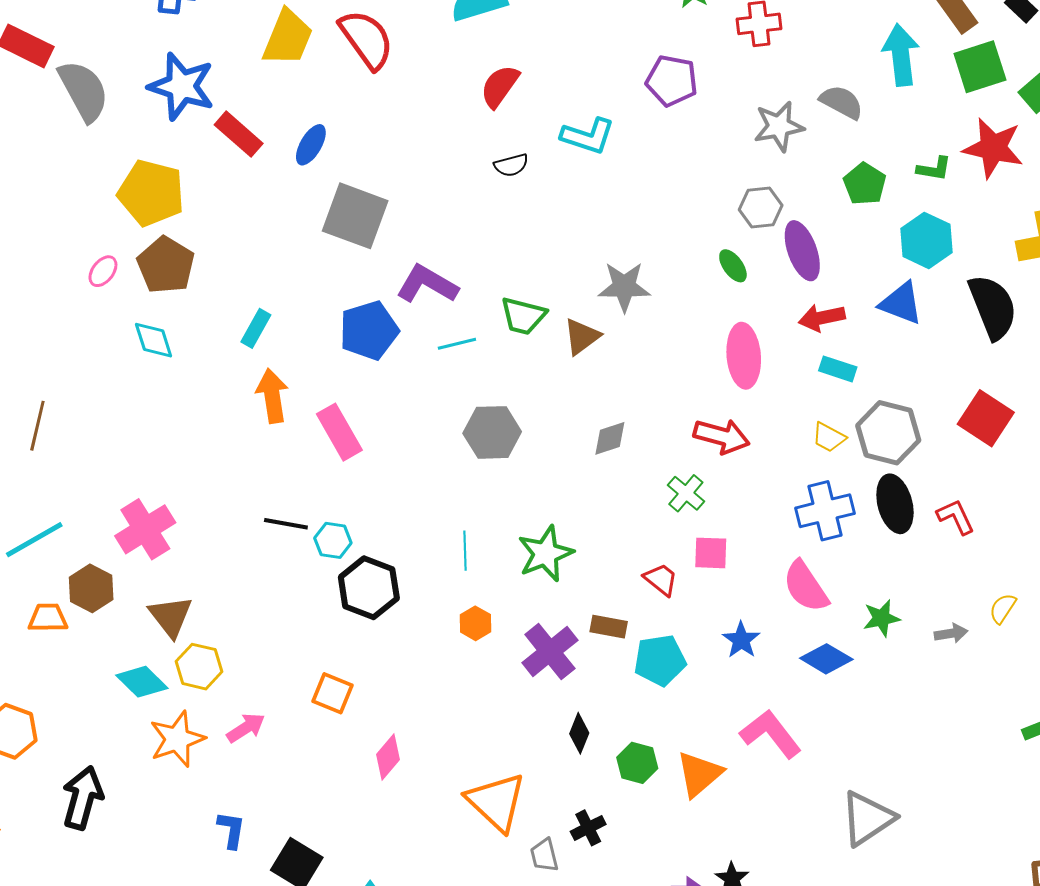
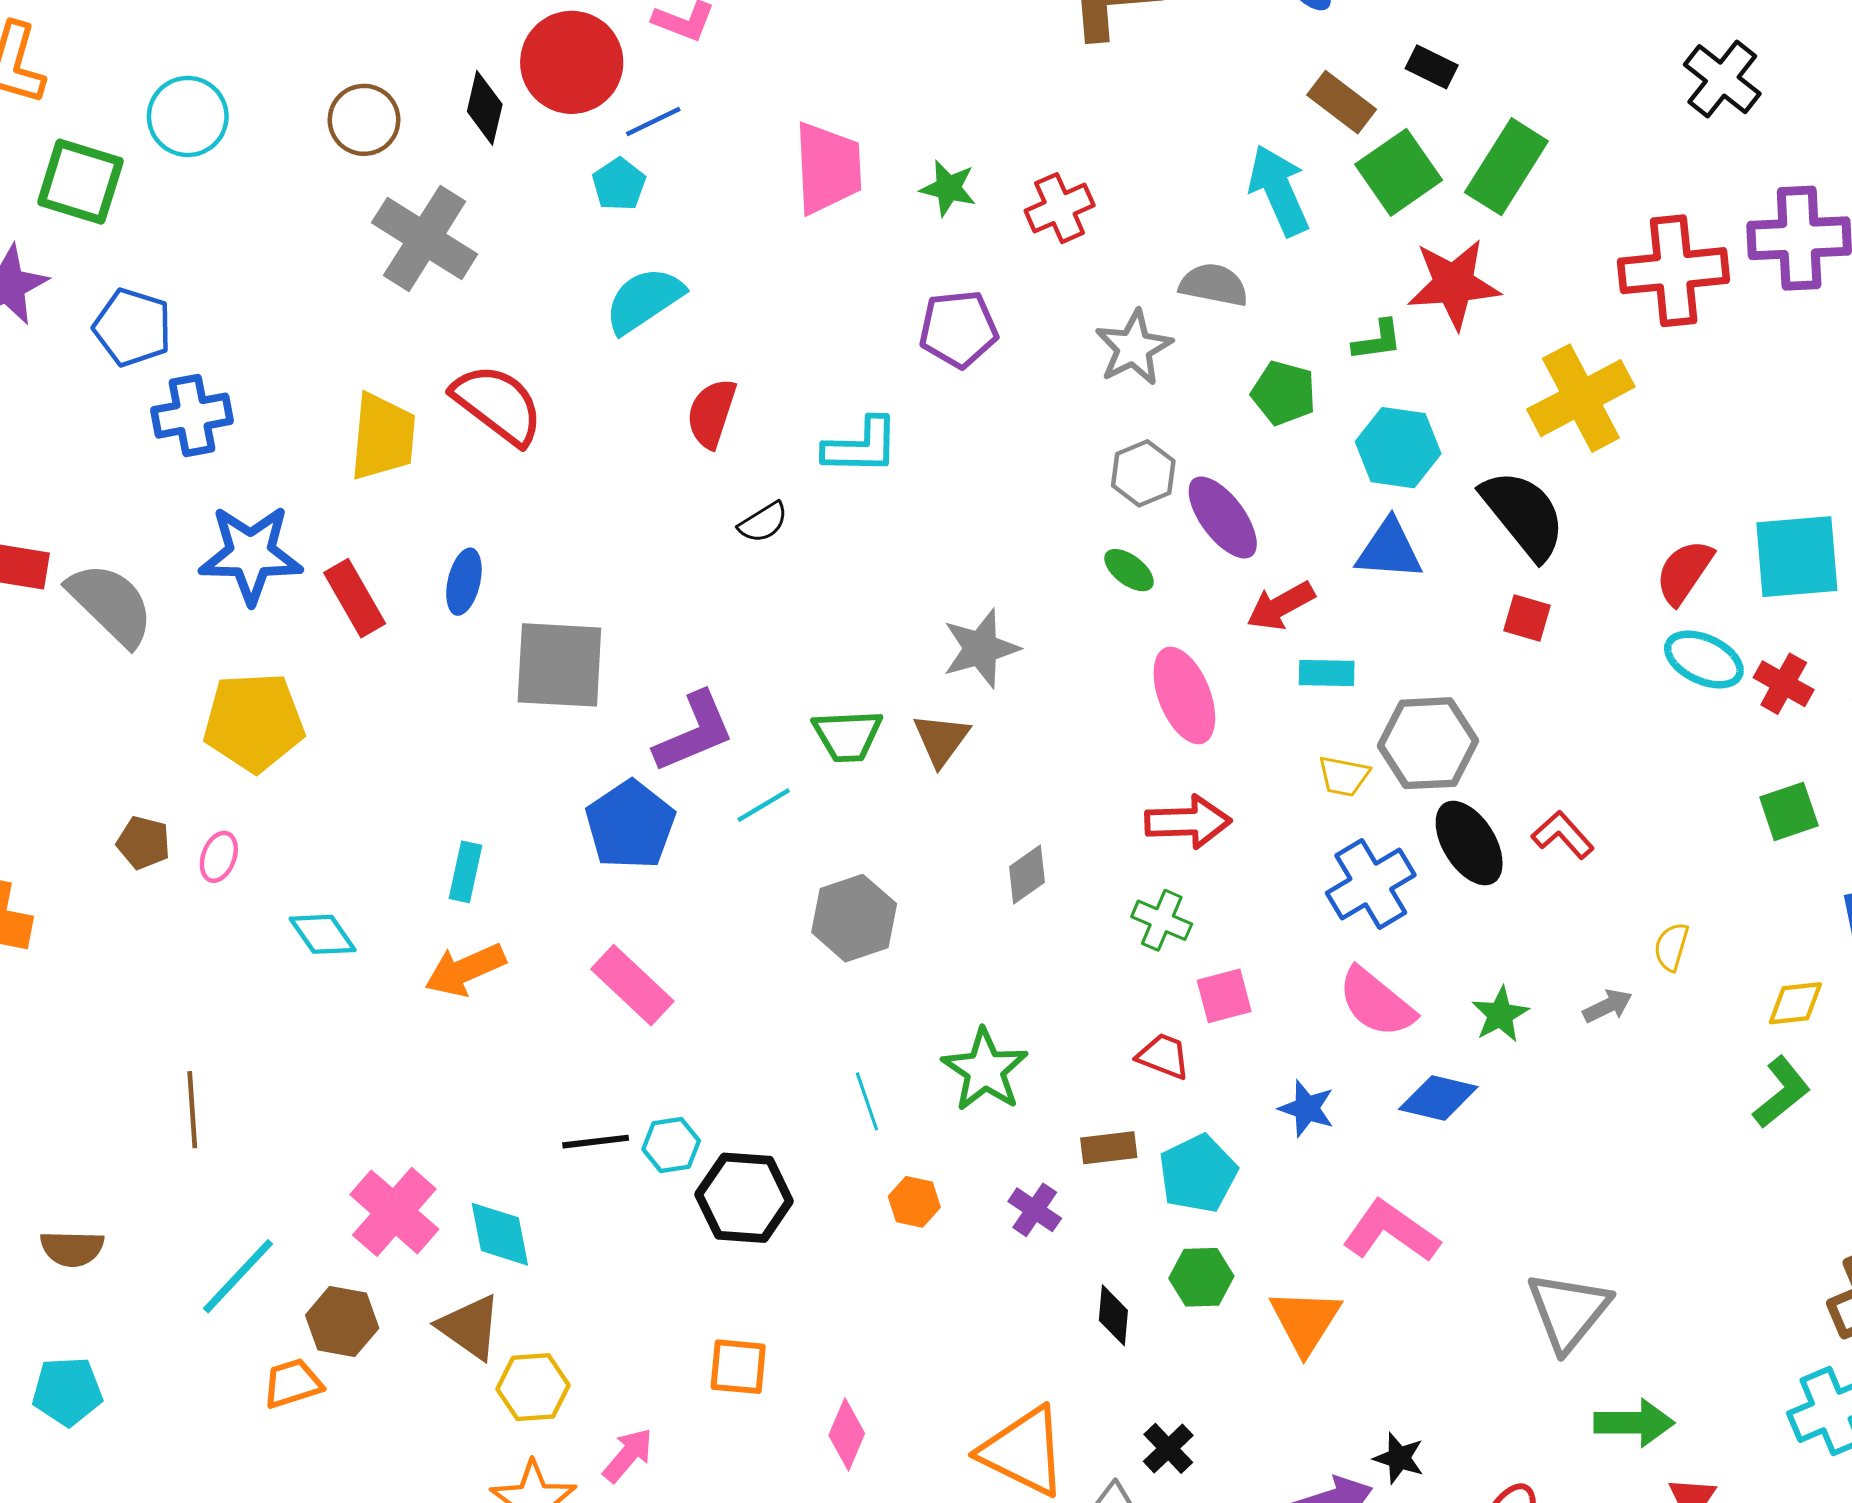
red rectangle: (239, 134) -> (355, 598), turned 36
brown pentagon: (166, 265) -> (143, 843), moved, size x0.6
purple L-shape: (427, 284) -> (694, 732), turned 144
orange arrow: (272, 396) -> (465, 970), moved, turned -88
red square: (986, 418) -> (1527, 618), moved, size x0.6
purple cross: (550, 652) -> (1035, 1210), size x0.6
cyan diamond: (142, 682) -> (500, 1234), moved, turned 51
green hexagon: (637, 763) -> (1201, 1277), moved

